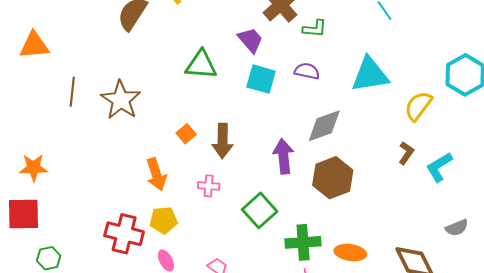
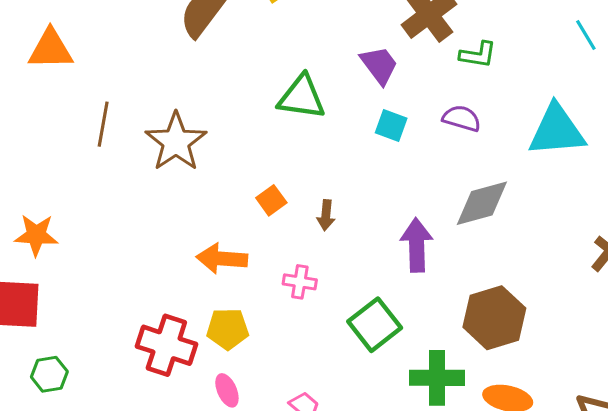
cyan square: (261, 79) -> (391, 125), size x0.7
brown arrow: (223, 141) -> (326, 215), size x0.6
orange arrow: (156, 174) -> (222, 259), turned 108
brown hexagon: (333, 178) -> (494, 318), moved

